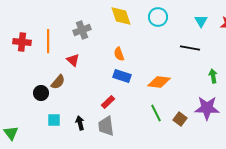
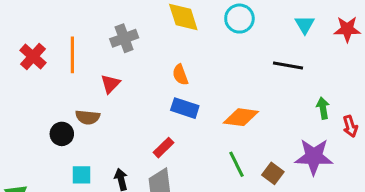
red cross: (22, 42) -> (33, 56), turned 36
red triangle: (73, 60) -> (110, 84), turned 32
brown semicircle: (58, 82) -> (88, 117), turned 56

